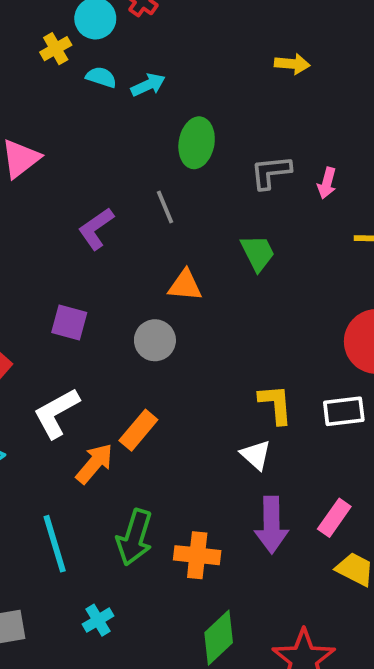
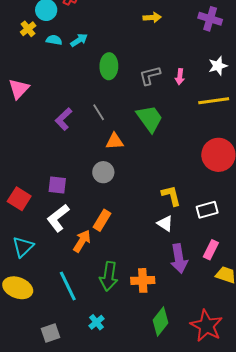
gray line: (165, 207) -> (99, 112), moved
green trapezoid: (258, 253) -> (150, 118), size x1.4
purple square: (69, 323) -> (57, 185), moved
white rectangle: (344, 411) -> (207, 210), moved

